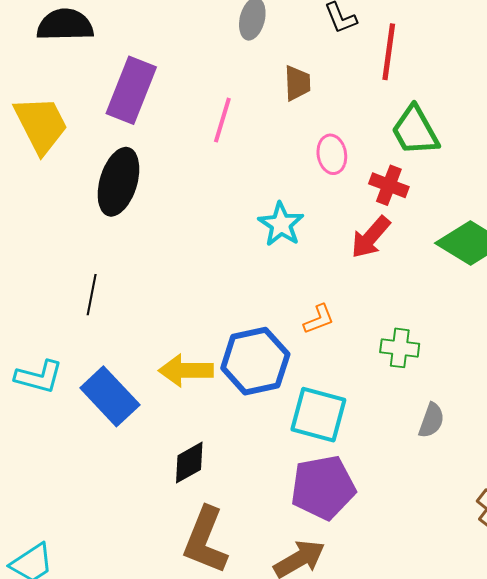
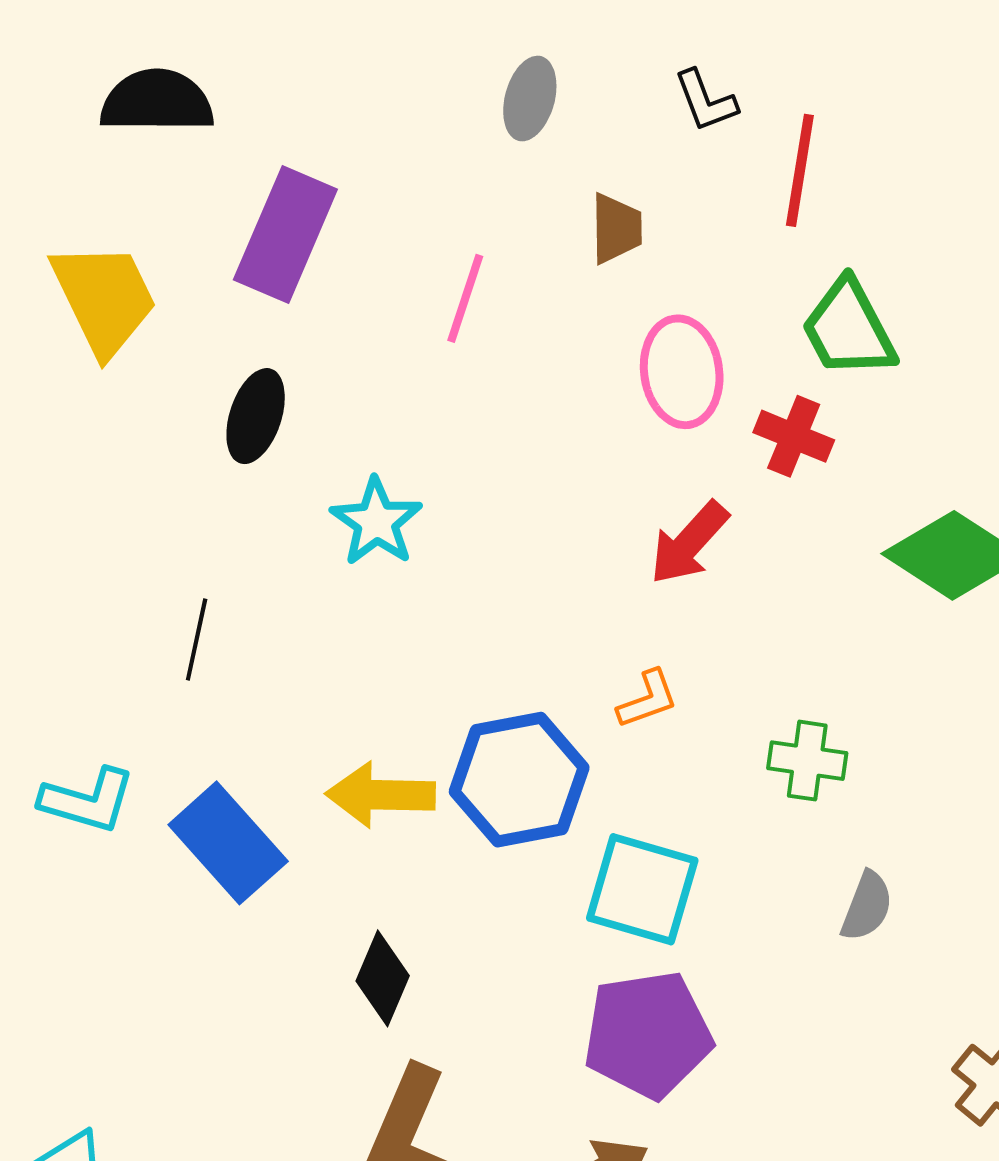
pink ellipse: (332, 154) -> (682, 372), size x1.4
black ellipse: (118, 182) -> (256, 416), size x0.7
cyan star: (281, 224) -> (376, 522), moved
red arrow: (371, 237) -> (689, 543), moved
black diamond: (189, 463) -> (383, 978), turned -39

